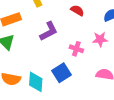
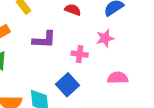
purple L-shape: (49, 31) -> (44, 40), turned 40

